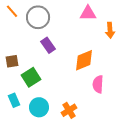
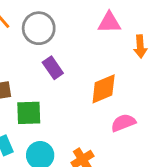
green square: (31, 77) -> (29, 113), turned 30
pink semicircle: (98, 84) -> (123, 123), turned 66

